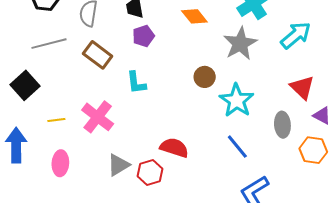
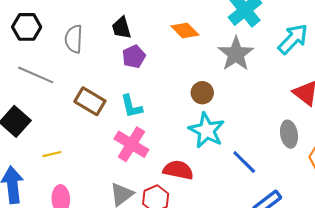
gray line: (49, 44) -> (36, 75), turned 44
brown rectangle: (98, 55) -> (90, 101), moved
cyan star: (237, 100) -> (207, 130), moved
pink cross: (98, 117) -> (131, 144), moved

